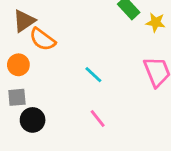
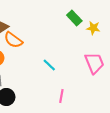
pink line: (98, 119) -> (61, 96), moved, turned 48

